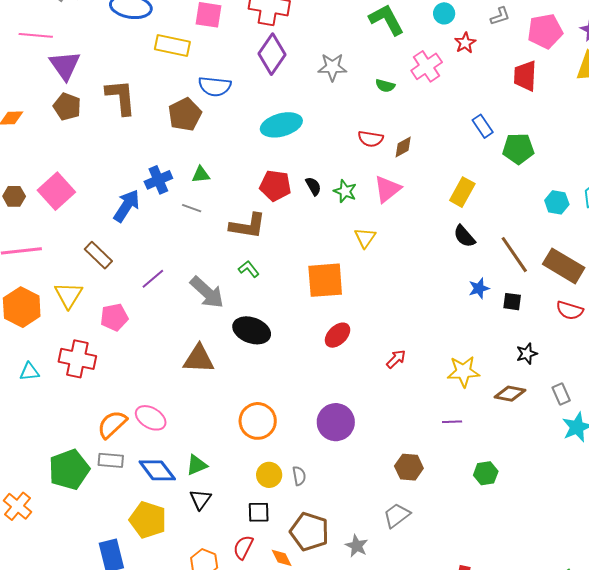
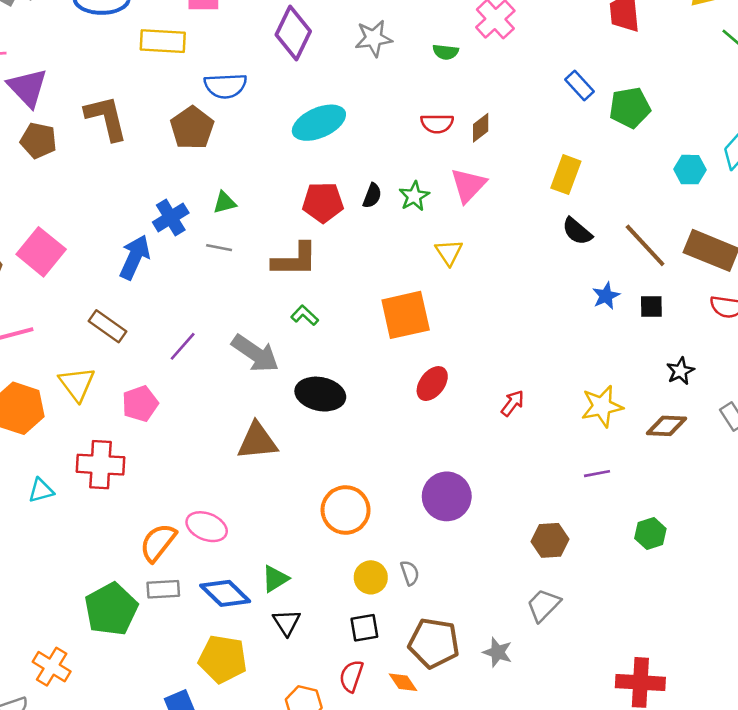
black semicircle: (313, 186) -> (372, 196), turned 60
green star: (345, 191) -> (414, 196), turned 30

